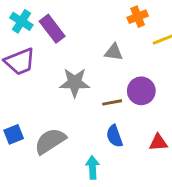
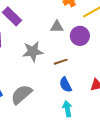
purple circle: (141, 91) -> (80, 36), moved
cyan arrow: (93, 168) -> (67, 109), moved

